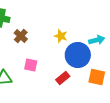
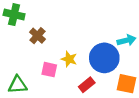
yellow star: (61, 36) -> (69, 59), moved

